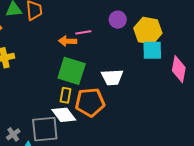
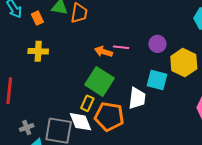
cyan square: (152, 50) -> (157, 80), moved
white trapezoid: (112, 77) -> (137, 98), turned -95

